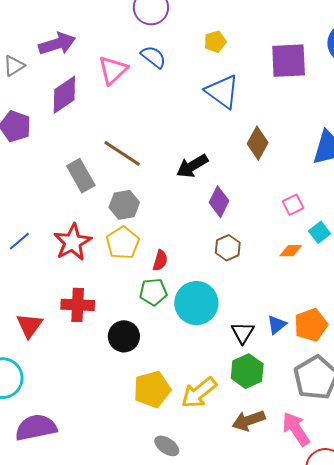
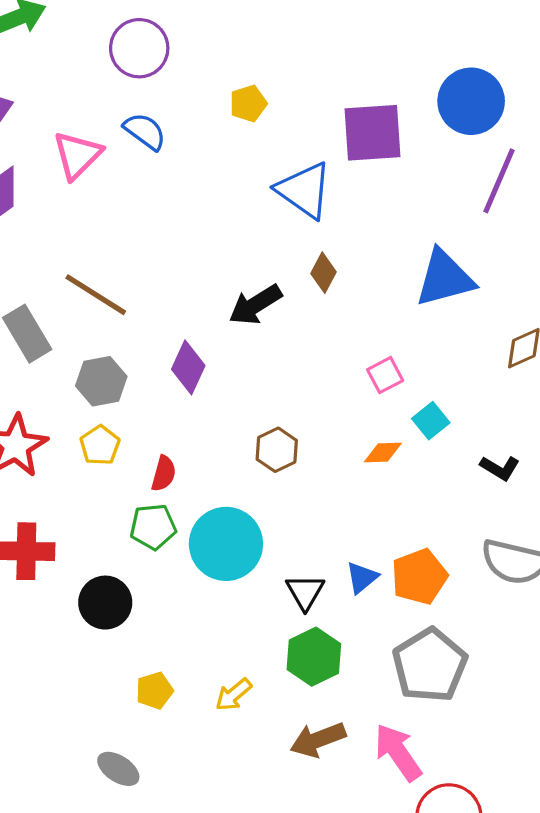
blue triangle: (222, 92) -> (304, 190), moved
brown diamond: (258, 143) -> (324, 273), size x0.7
black arrow: (192, 166) -> (255, 305), moved
purple diamond: (219, 202) -> (188, 367), moved
yellow pentagon: (123, 243) -> (100, 445), size x0.7
yellow pentagon: (152, 389) -> (154, 691), size x0.6
yellow arrow: (199, 393) -> (233, 695), size x0.6
gray ellipse: (167, 446) -> (118, 769), moved

